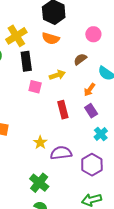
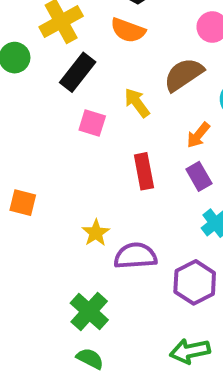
brown semicircle: (80, 59) -> (184, 75), size x1.5
black rectangle: (26, 61) -> (78, 72), turned 42
yellow arrow: (57, 75) -> (137, 103), turned -112

